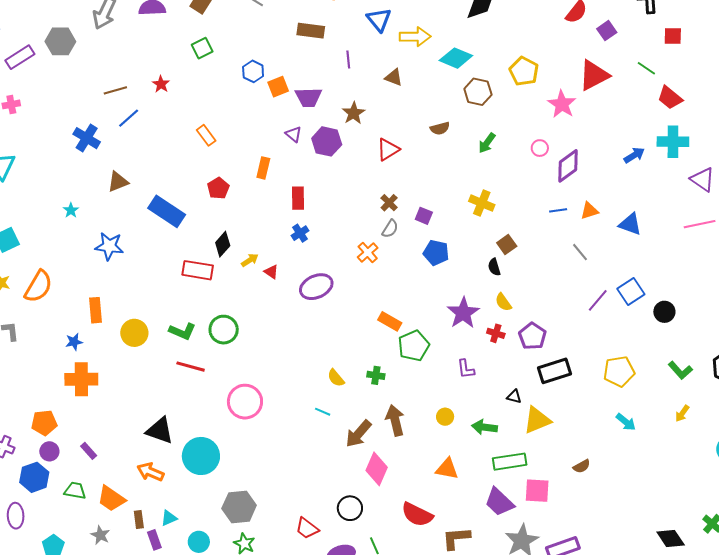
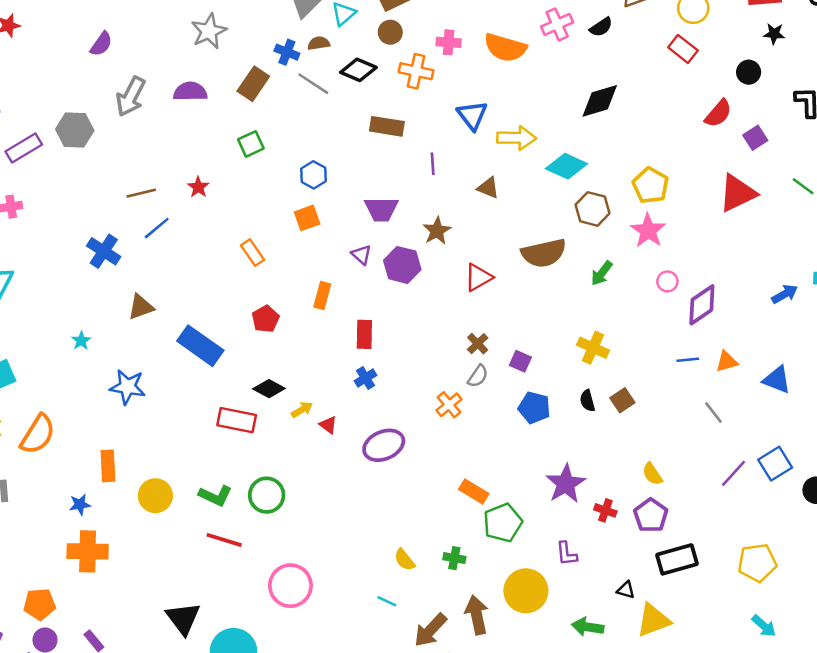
orange square: (278, 87) -> (307, 218), moved
pink star: (562, 104) -> (648, 231), moved
brown semicircle: (440, 128) -> (544, 253), size x1.8
black diamond: (223, 244) -> (269, 389), turned 75
black semicircle: (494, 267) -> (587, 401), moved
yellow semicircle: (503, 302) -> (652, 474), moved
yellow circle: (445, 417) -> (526, 591), moved, size x2.0
black triangle: (160, 431) -> (183, 618), turned 32

